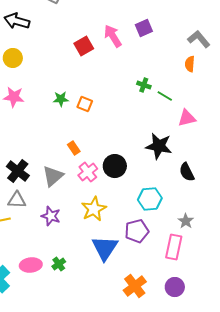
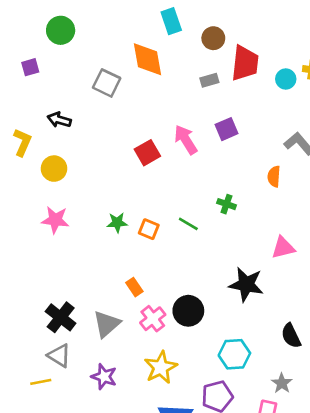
black arrow: (17, 21) -> (59, 120), size x0.7
orange semicircle: (190, 64) -> (274, 176), moved
green line: (165, 96) -> (188, 224), moved
black semicircle: (187, 172) -> (291, 336), moved
gray triangle: (17, 200) -> (59, 356), turned 30

